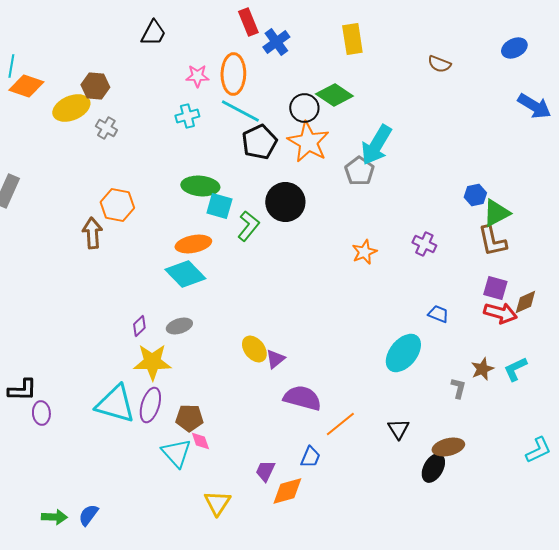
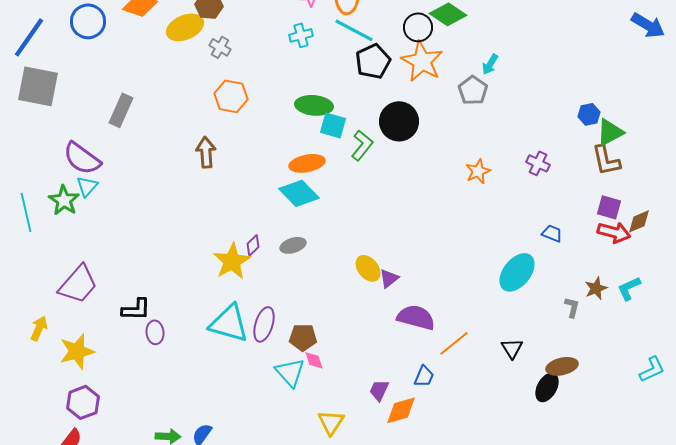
cyan arrow: (376, 145) -> (490, 64), size x0.5
orange hexagon: (117, 205) -> (231, 96), moved
yellow star: (152, 362) -> (232, 261), moved, turned -30

